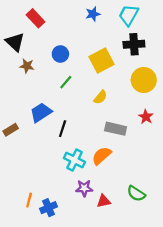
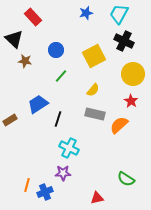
black cross: (134, 44) -> (124, 41), turned 30
red star: (146, 117) -> (131, 101), moved
gray rectangle: (116, 129) -> (95, 114), moved
orange semicircle: (102, 156) -> (119, 125), moved
purple star: (84, 188) -> (63, 173), moved
red triangle: (104, 201) -> (97, 198), moved

